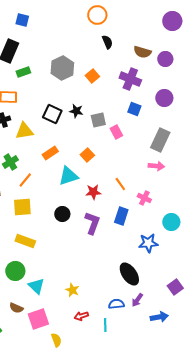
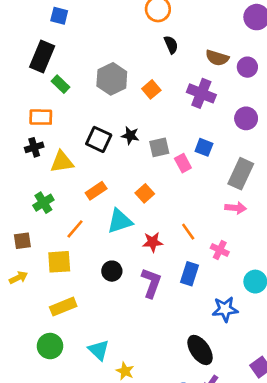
green rectangle: (23, 72) -> (61, 84), turned 64
blue square: (134, 109) -> (204, 147), moved
orange line: (25, 180) -> (75, 229), moved
yellow rectangle: (25, 241) -> (63, 307), turned -42
cyan triangle: (36, 286) -> (99, 350), moved

